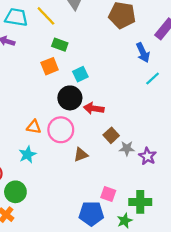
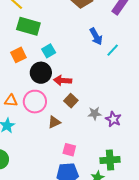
green rectangle: (60, 45) -> (28, 26), size x1.6
blue arrow: (143, 53) -> (96, 37), moved
orange square: (50, 66) -> (18, 55), moved
brown square: (111, 135) -> (71, 101), moved
pink square: (108, 194) -> (69, 150), moved

